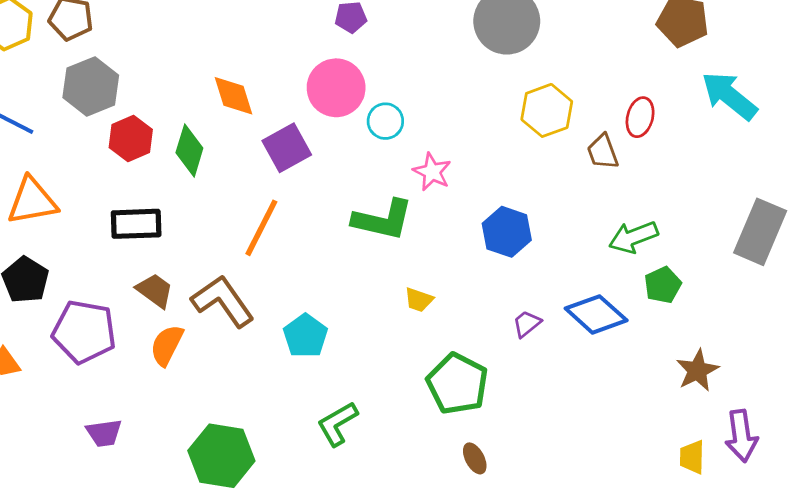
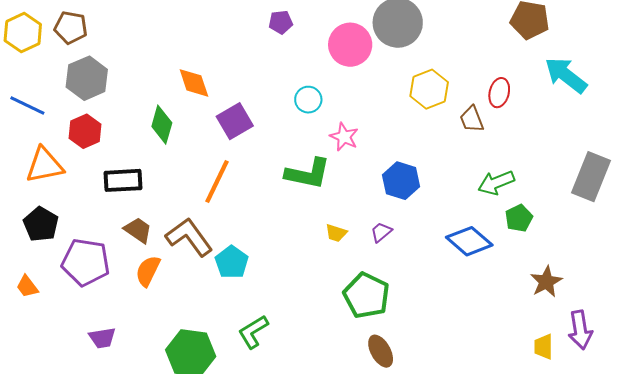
pink circle: (336, 88) -> (350, 45), moved
red hexagon: (131, 138) -> (85, 131), moved
purple trapezoid: (527, 324) -> (381, 232), moved
cyan pentagon: (305, 336) -> (232, 262), moved
green L-shape: (337, 424) -> (253, 332), moved
brown ellipse: (475, 458) -> (381, 351), size x1.4

